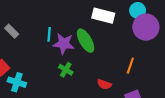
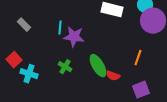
green ellipse: (86, 41) -> (98, 66), moved
green cross: (66, 70) -> (65, 67), moved

